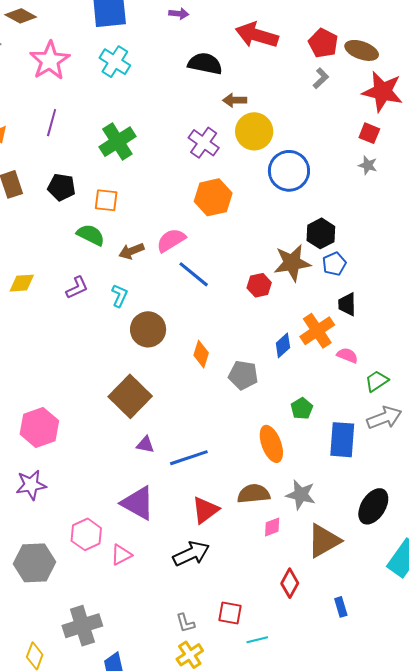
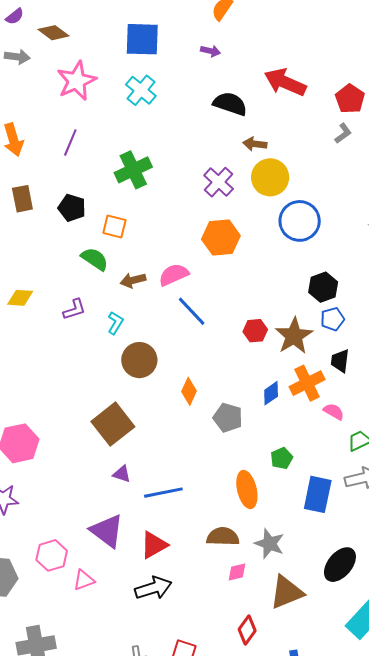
brown star: (292, 263) -> (294, 336), moved, turned -30
red triangle: (205, 510) -> (154, 545), moved

